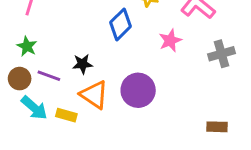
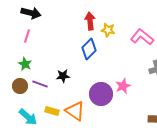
pink star: (170, 41) -> (123, 86), moved
orange triangle: (94, 95) -> (75, 111), moved
cyan arrow: (34, 108) -> (28, 117), moved

